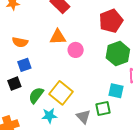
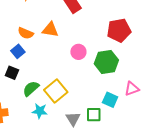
orange triangle: (58, 37) -> (50, 30), moved
green hexagon: (118, 54) -> (106, 62), moved
blue square: (24, 65) -> (18, 51), moved, turned -32
black square: (14, 84) -> (12, 73), turned 32

